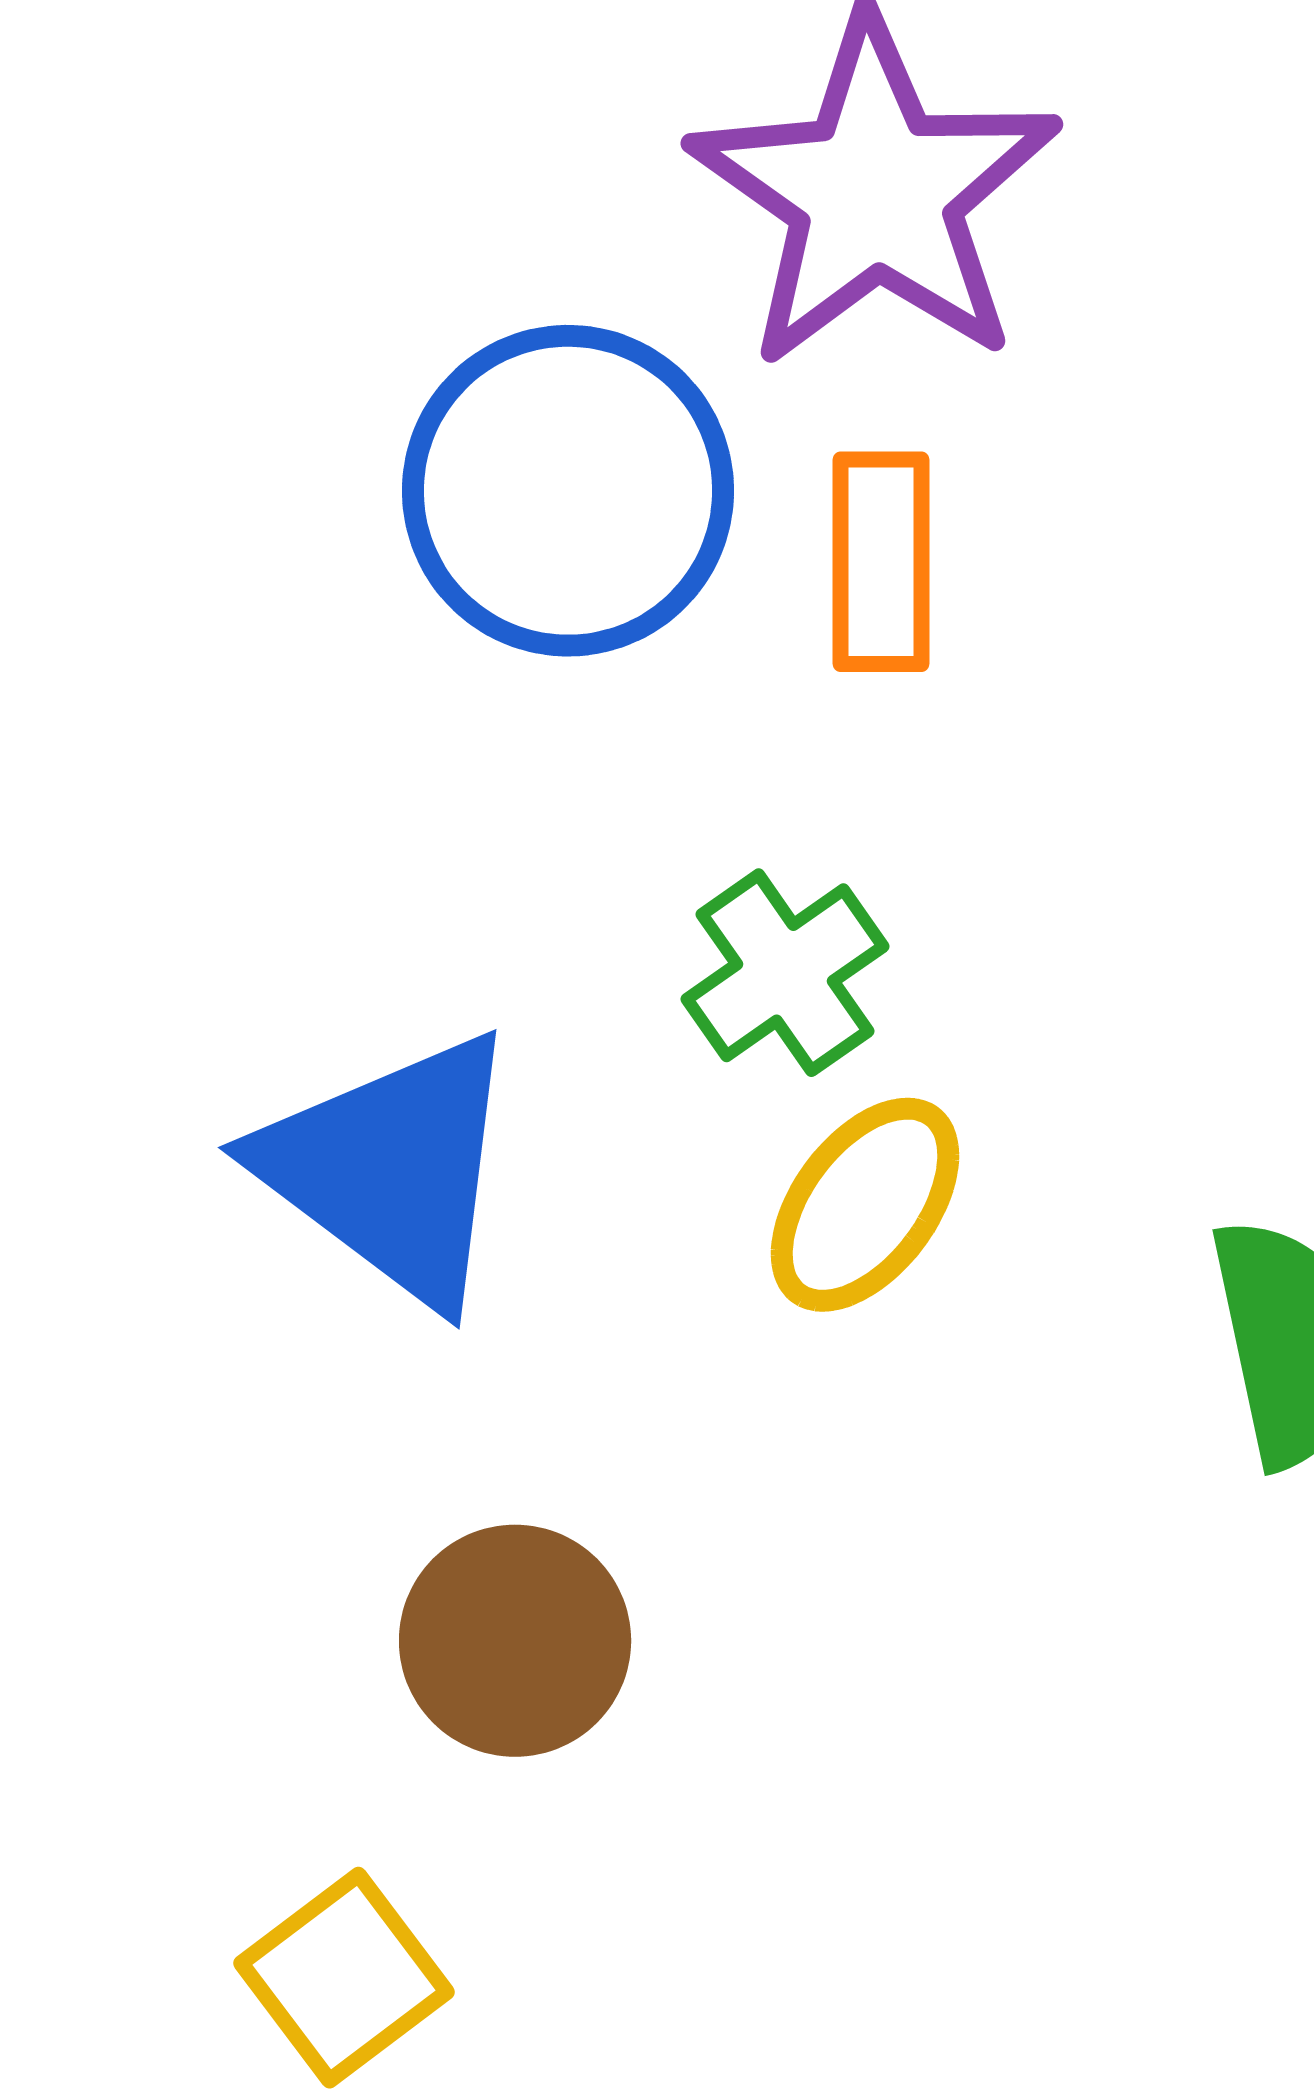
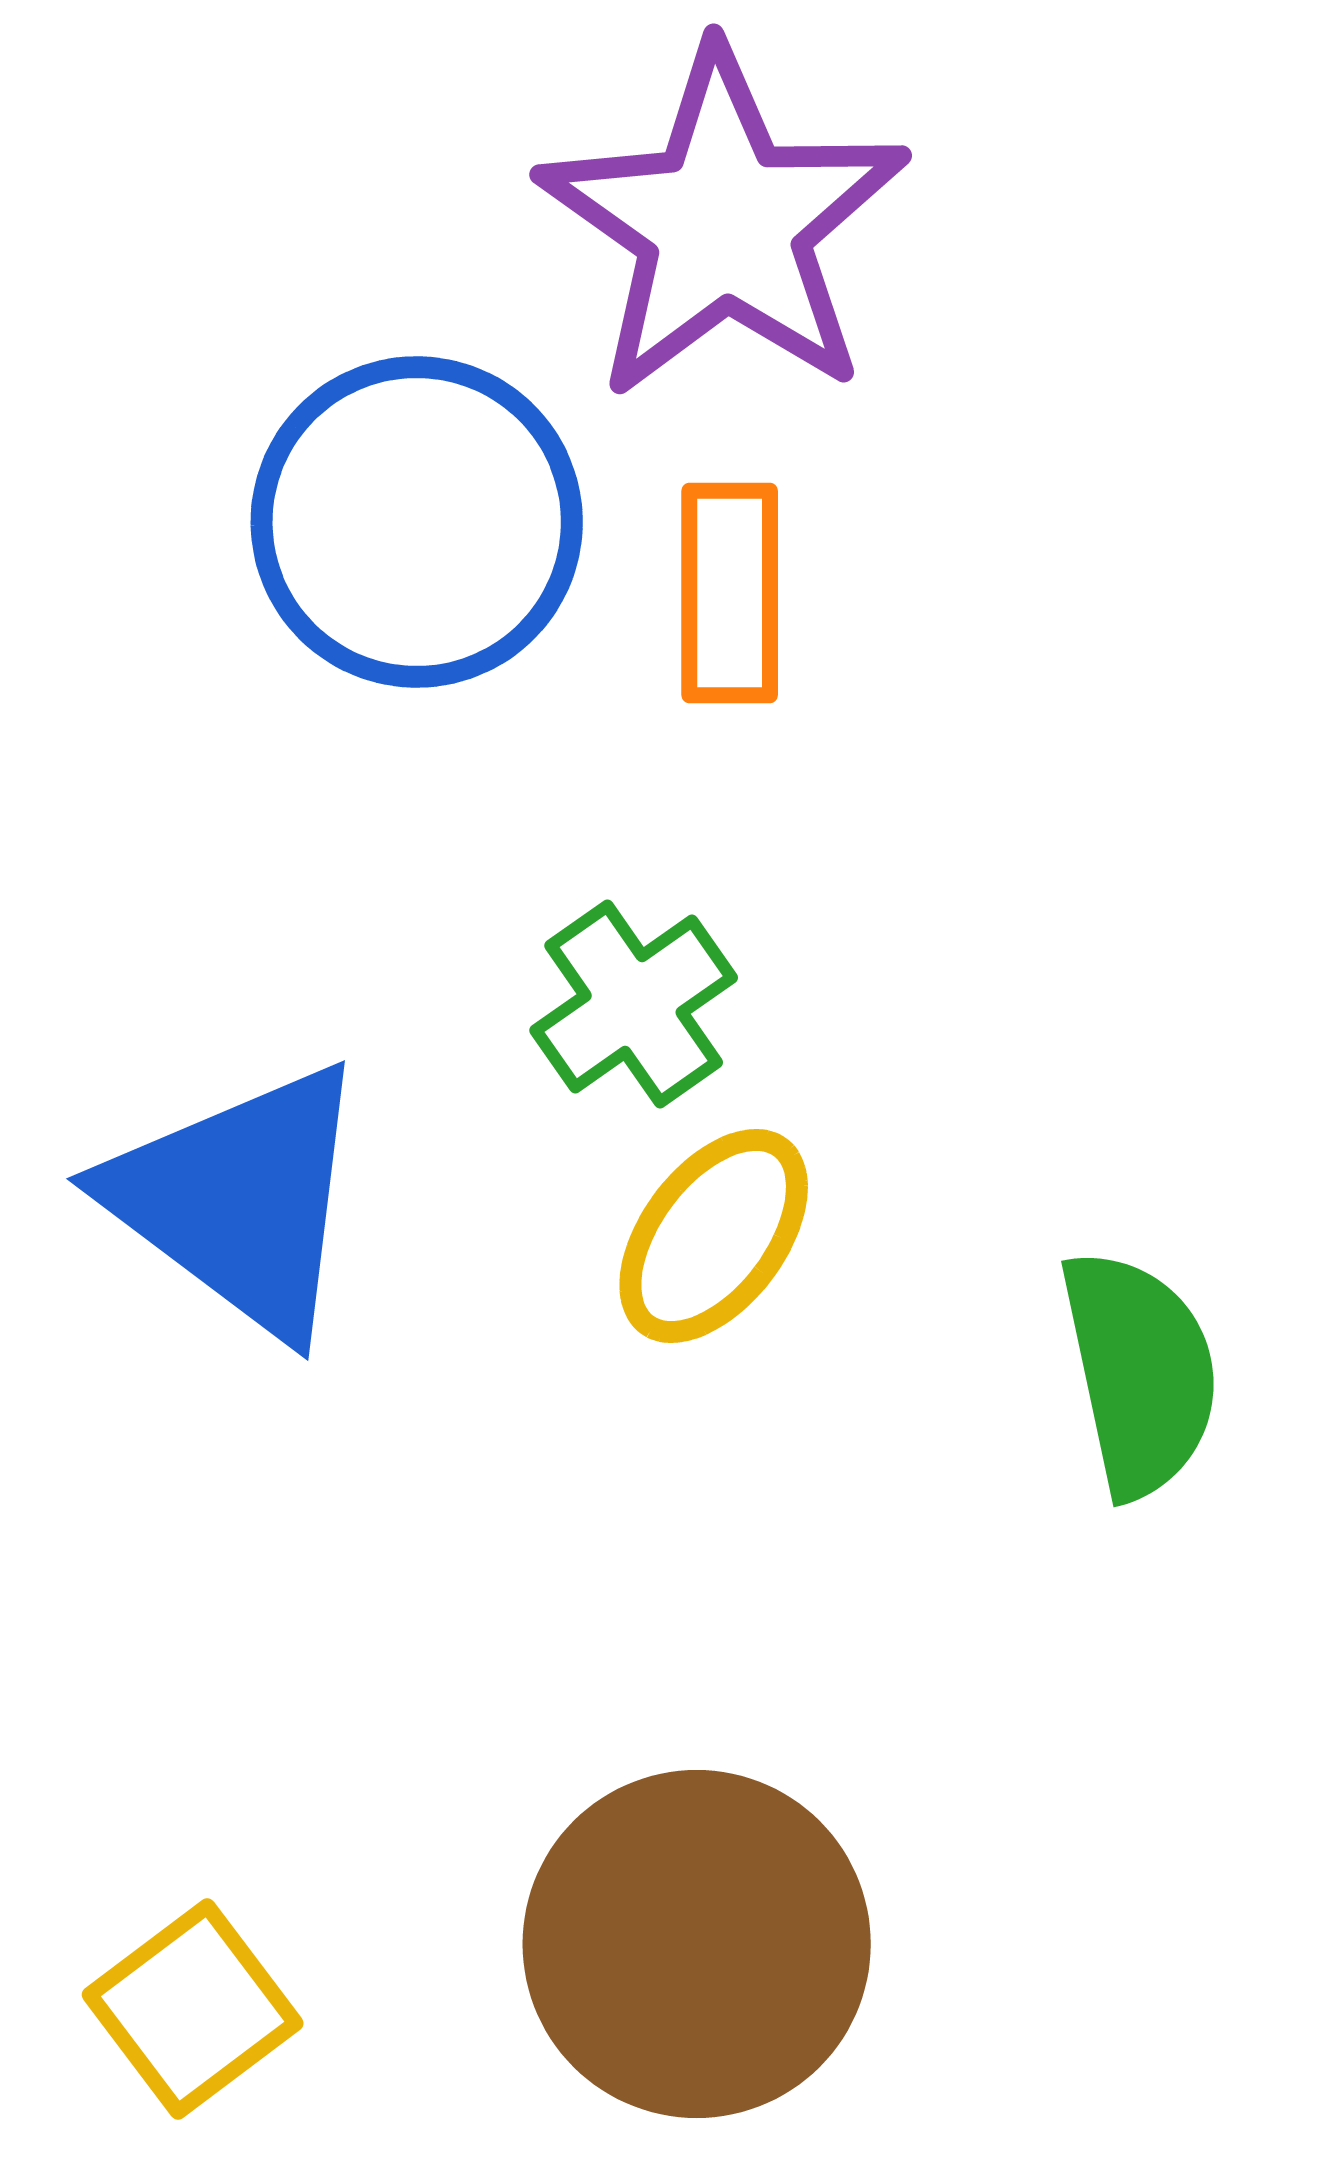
brown circle: (515, 1641) -> (697, 1944), moved, size x1.5

